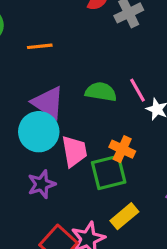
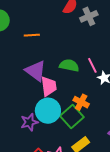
cyan circle: (39, 132) -> (48, 111), moved
pink trapezoid: (74, 151) -> (49, 86), moved
green square: (109, 172) -> (72, 117), turned -30

